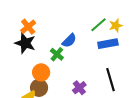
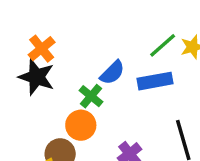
blue rectangle: (108, 44) -> (155, 81), moved
orange circle: (41, 72) -> (81, 125), moved

